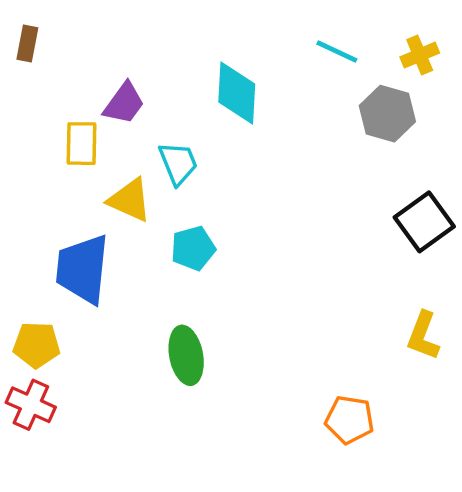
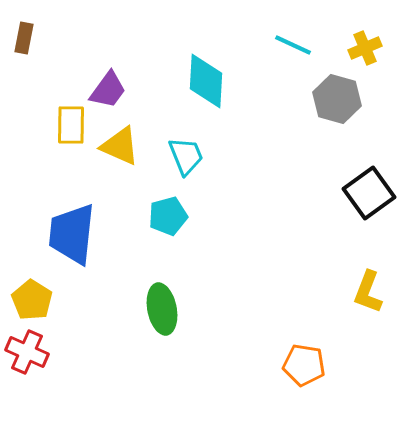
cyan trapezoid: (178, 163) -> (186, 156), moved
yellow triangle: (130, 200) -> (120, 146), moved
yellow pentagon: (37, 345) -> (32, 300), turned 30

